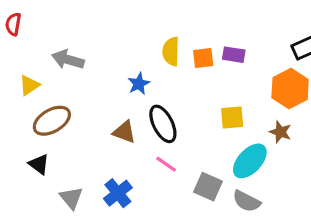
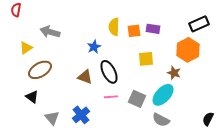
yellow square: (232, 117) -> (146, 59), moved
brown star: (280, 132) -> (174, 73), moved
pink line: (166, 164) -> (111, 97), turned -40
gray square: (208, 187) -> (137, 99), moved

